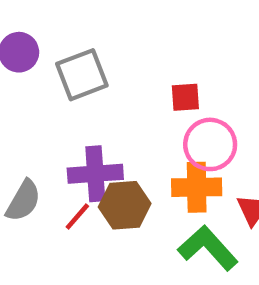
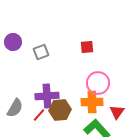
gray square: (82, 75) -> (41, 52), size x0.7
red square: (185, 97) -> (87, 47), moved

